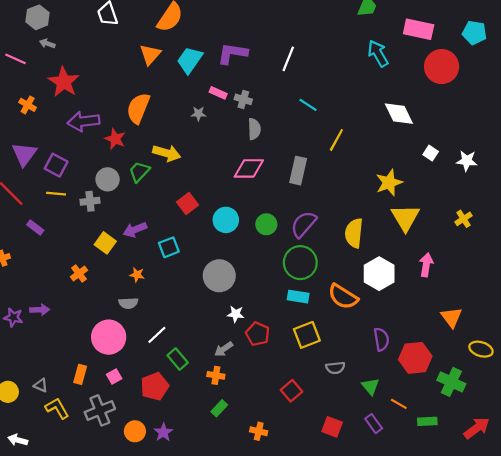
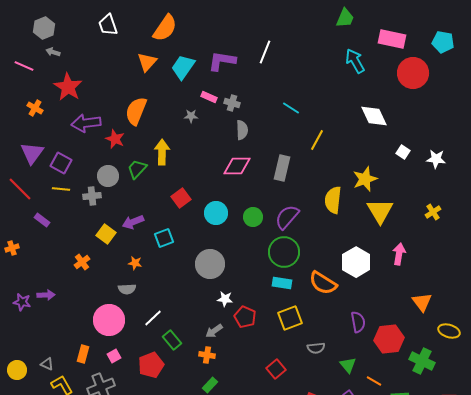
white line: (288, 59) -> (265, 52), moved
yellow arrow: (167, 153) -> (162, 152), turned -105
yellow semicircle: (354, 233) -> (333, 200), moved

